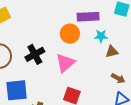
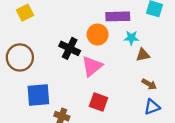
black cross: (35, 54) -> (70, 48), moved, turned -36

